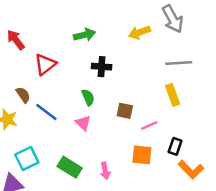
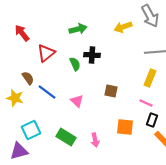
yellow rectangle: (173, 95) -> (150, 78), turned 42
green semicircle: (88, 97) -> (75, 64), moved
pink line: (149, 125) -> (146, 103), moved, turned 48

